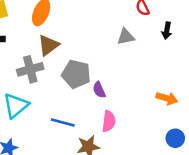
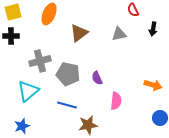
brown triangle: (48, 45) -> (79, 33), moved
gray pentagon: (76, 74) -> (68, 74), moved
pink semicircle: (109, 121) -> (116, 101), moved

